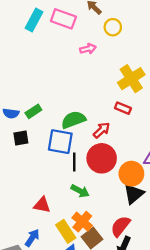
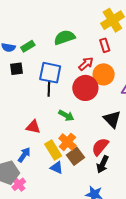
red rectangle: (123, 108) -> (105, 45), turned 48
green semicircle: (73, 120) -> (64, 37), moved
black line: (74, 162) -> (49, 89), moved
orange circle: (131, 174) -> (104, 74), moved
black triangle: (134, 194) -> (112, 119), turned -36

